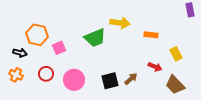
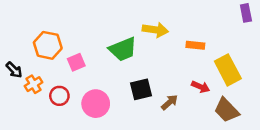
black arrow: (20, 53) -> (14, 70), moved, turned 32
yellow rectangle: (176, 54) -> (228, 70), size x1.6
orange cross: (16, 75) -> (34, 84), moved, turned 32
black square: (110, 81) -> (141, 89), moved

